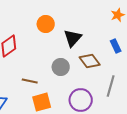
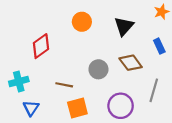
black triangle: (73, 38) -> (124, 26), moved

